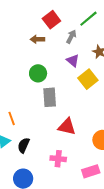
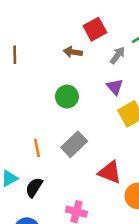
gray rectangle: (50, 97) -> (74, 144), moved, turned 42
orange line: (12, 118) -> (37, 148), moved
red triangle: (67, 127) -> (110, 172), moved

